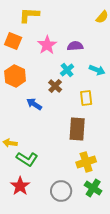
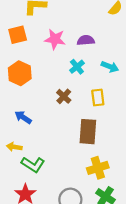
orange square: (13, 41) -> (18, 35), turned -36
pink star: (47, 45) -> (55, 39), turned -30
brown cross: (55, 86) -> (64, 96), moved
blue arrow: (34, 104) -> (23, 117), moved

